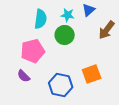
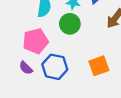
blue hexagon: (61, 85) -> (55, 67), moved

